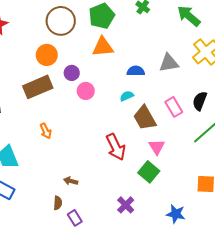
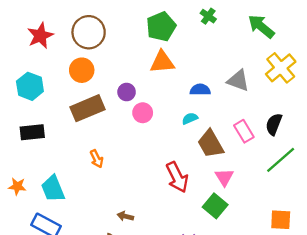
brown circle: (61, 21) -> (89, 32), moved
orange circle: (47, 55) -> (82, 70), moved
gray triangle: (169, 63) -> (238, 81), turned 30

